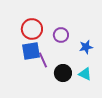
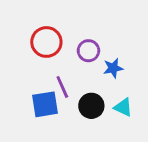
blue star: (86, 47) -> (113, 68), moved
blue square: (31, 51) -> (45, 104), moved

